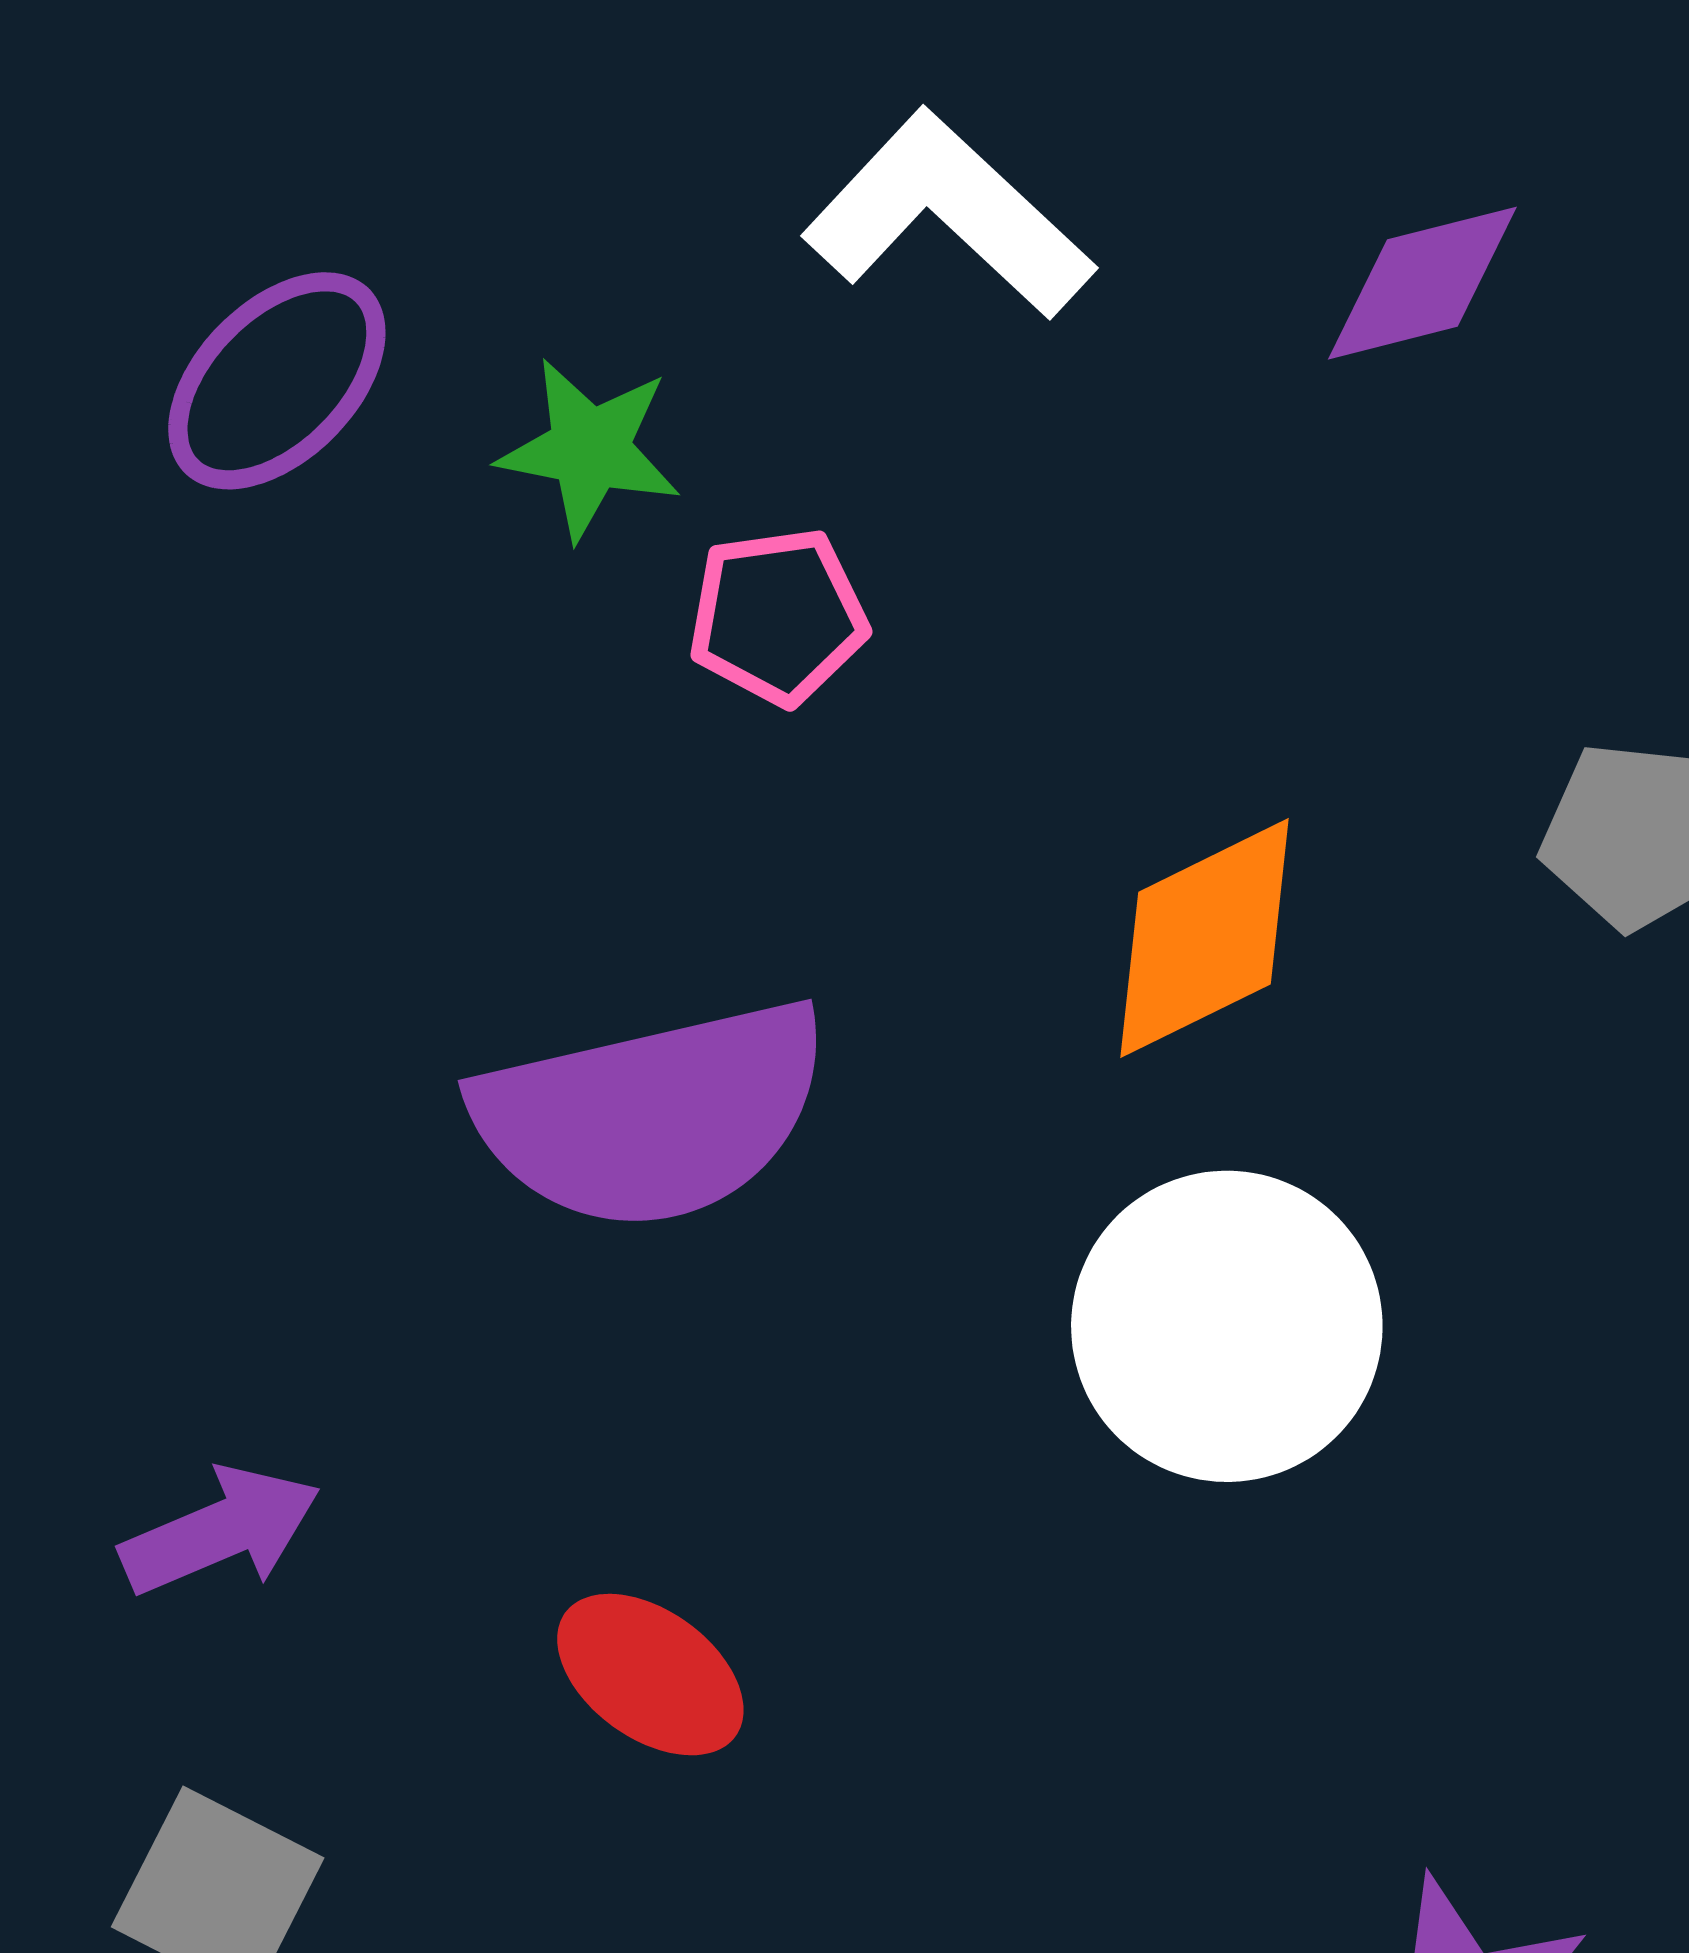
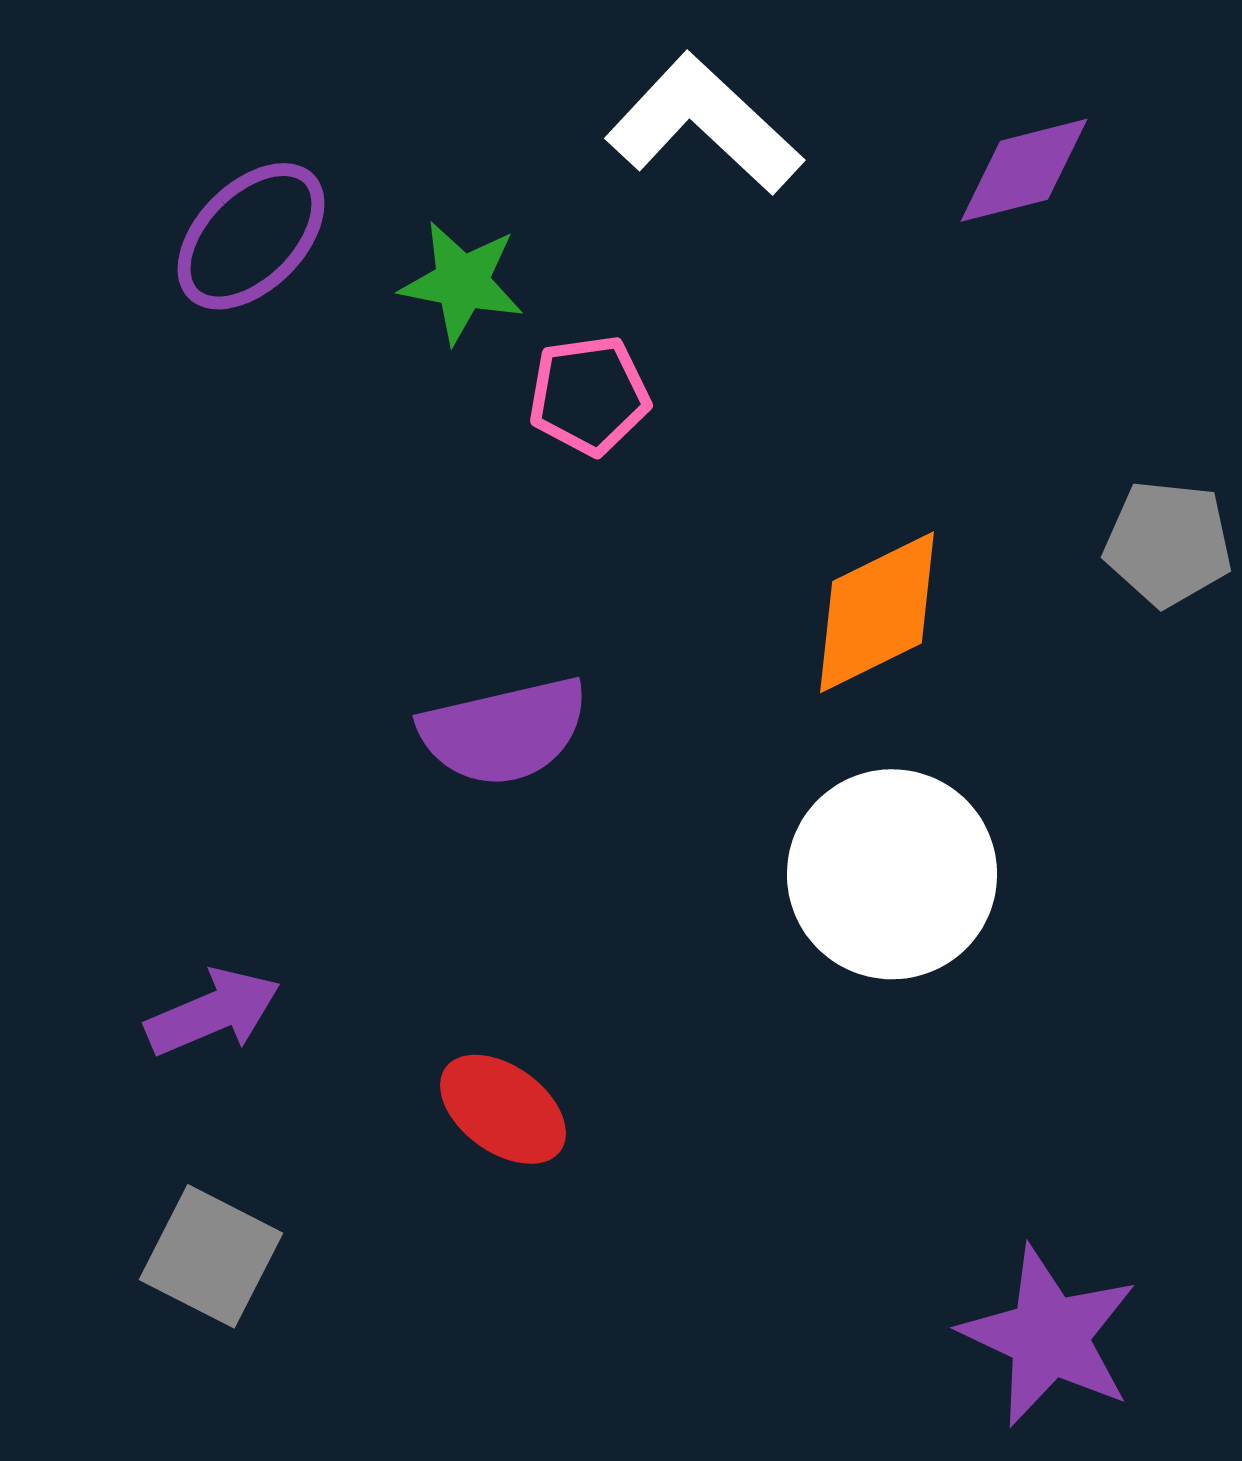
purple semicircle: (652, 1114) -> (504, 731), size x0.7

